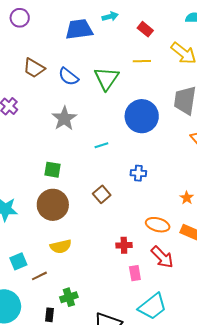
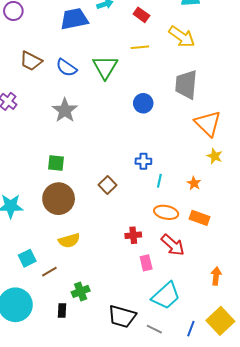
blue circle: (142, 116) -> (143, 103), size x0.6
cyan line: (101, 145) -> (159, 181), moved, turned -56

